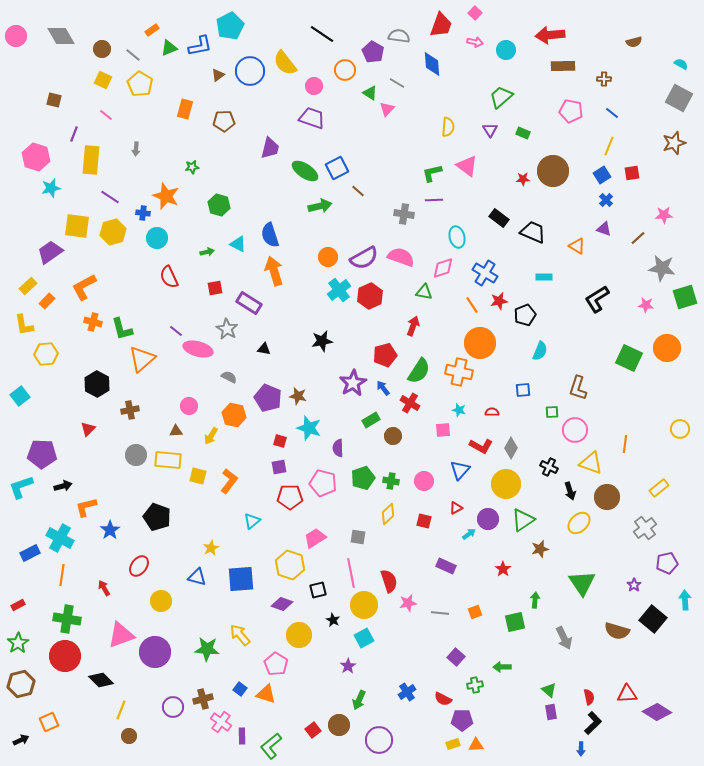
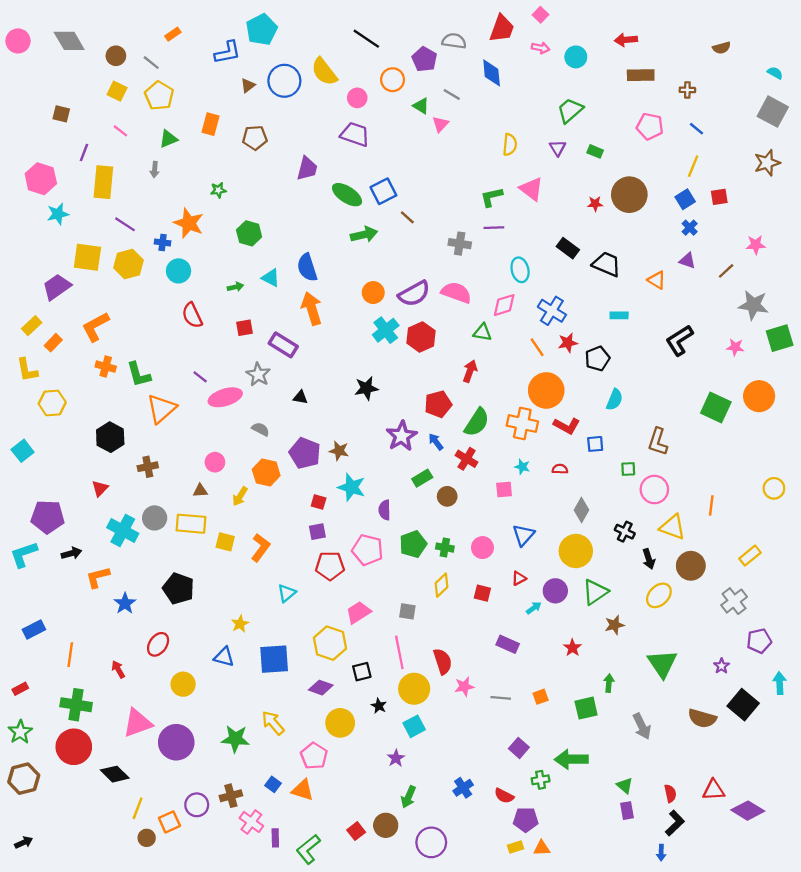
red arrow: (550, 35) -> (626, 40), size x0.7
green triangle: (169, 48) -> (168, 139), moved
pink ellipse: (198, 349) -> (225, 397), turned -32
red L-shape: (481, 446) -> (567, 426), moved
cyan cross: (60, 538) -> (123, 530), moved
green arrow: (502, 667) -> (571, 759), size x1.6
orange square: (49, 722) -> (169, 822), moved

